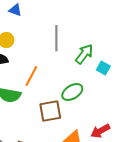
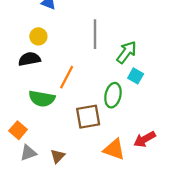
cyan square: (103, 68) -> (136, 76), moved
green ellipse: (72, 92) -> (113, 95), turned -45

